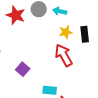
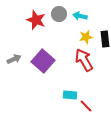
purple square: (23, 69) -> (43, 61), moved, size x1.6

